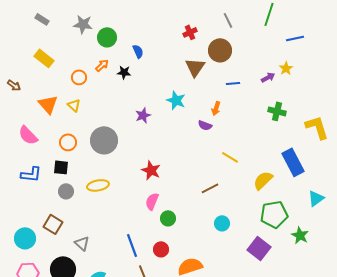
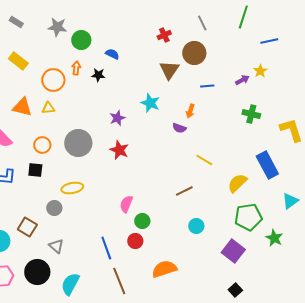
blue semicircle: (138, 51) -> (112, 54), turned -40
orange arrow: (102, 65) -> (76, 68), turned -40
orange circle: (79, 77) -> (53, 80), size x1.5
orange triangle: (48, 104) -> (22, 107), turned -35
yellow triangle: (74, 105) -> (48, 108), turned -48
red star: (151, 170) -> (119, 150), moved
gray circle: (66, 191) -> (54, 208), moved
red circle: (161, 249) -> (135, 241), moved

